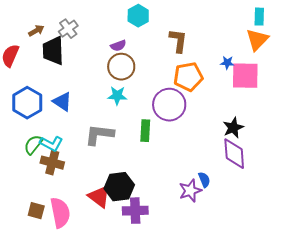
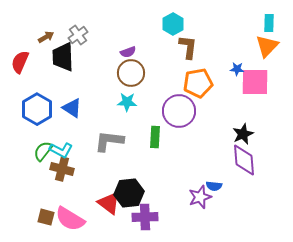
cyan hexagon: (138, 16) -> (173, 24), moved
blue semicircle: (204, 180) -> (214, 186), turned 119
pink semicircle: (60, 213) -> (70, 219), turned 132

